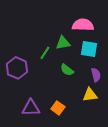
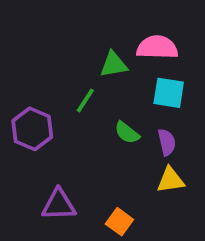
green triangle: (63, 43) -> (114, 64), moved
purple semicircle: (96, 75) -> (167, 142), moved
orange square: (58, 108) -> (119, 222), moved

